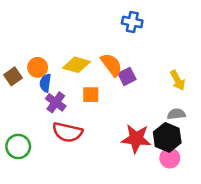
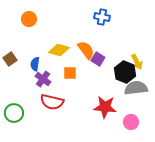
orange circle: (38, 67) -> (29, 19), moved
purple square: (127, 76) -> (98, 59), turned -32
gray semicircle: (176, 114) -> (136, 88), size x1.6
black hexagon: (167, 137) -> (125, 72), moved

